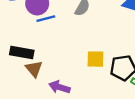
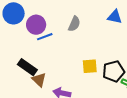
black rectangle: (22, 53) -> (27, 67), turned 30

